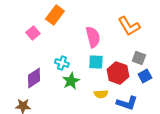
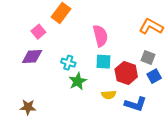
orange L-shape: (129, 26) -> (151, 26), moved, turned 150
purple diamond: (34, 78) -> (32, 56), moved, turned 30

